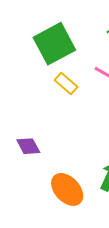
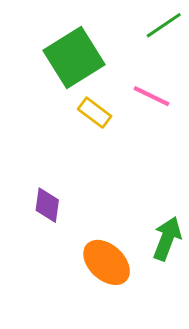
purple diamond: (28, 146) -> (47, 205), turned 40

